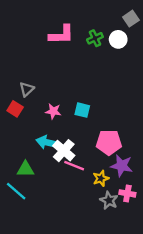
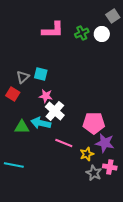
cyan square: (82, 110) -> (41, 74), moved
white cross: (64, 151) -> (55, 111), moved
green triangle: (25, 169) -> (22, 127), moved
cyan line: (16, 191) -> (14, 165), turned -30

